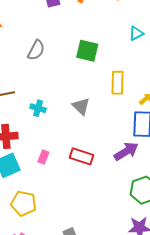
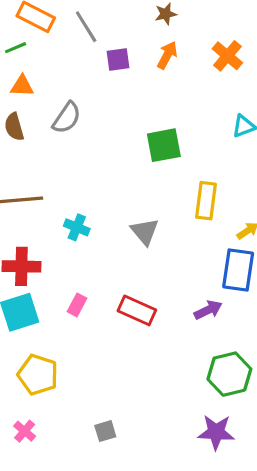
gray semicircle: (36, 50) -> (67, 118), moved
green square: (87, 51) -> (164, 145), turned -30
purple arrow: (126, 151) -> (208, 310), size x0.7

